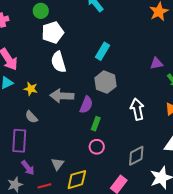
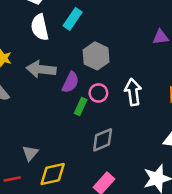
cyan rectangle: (102, 51) -> (73, 19), moved
pink circle: (97, 147) -> (98, 93), moved
gray diamond: (136, 156) -> (103, 140), moved

